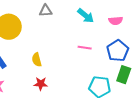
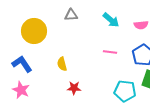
red star: (41, 84) -> (74, 88), moved

